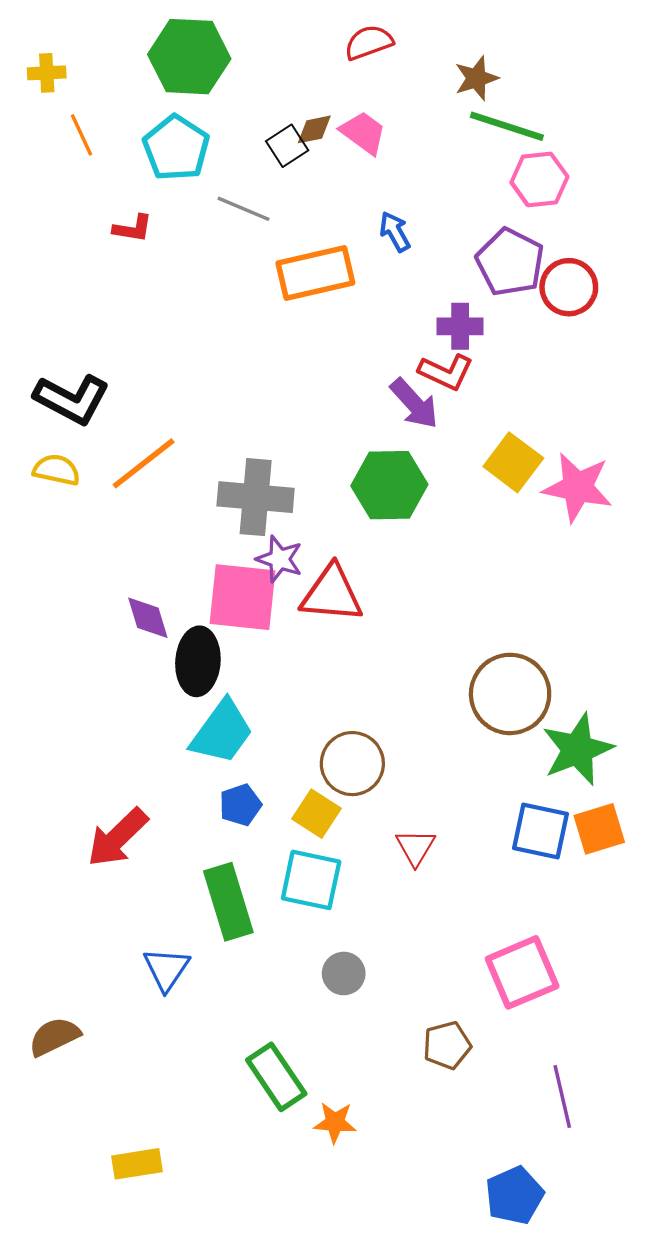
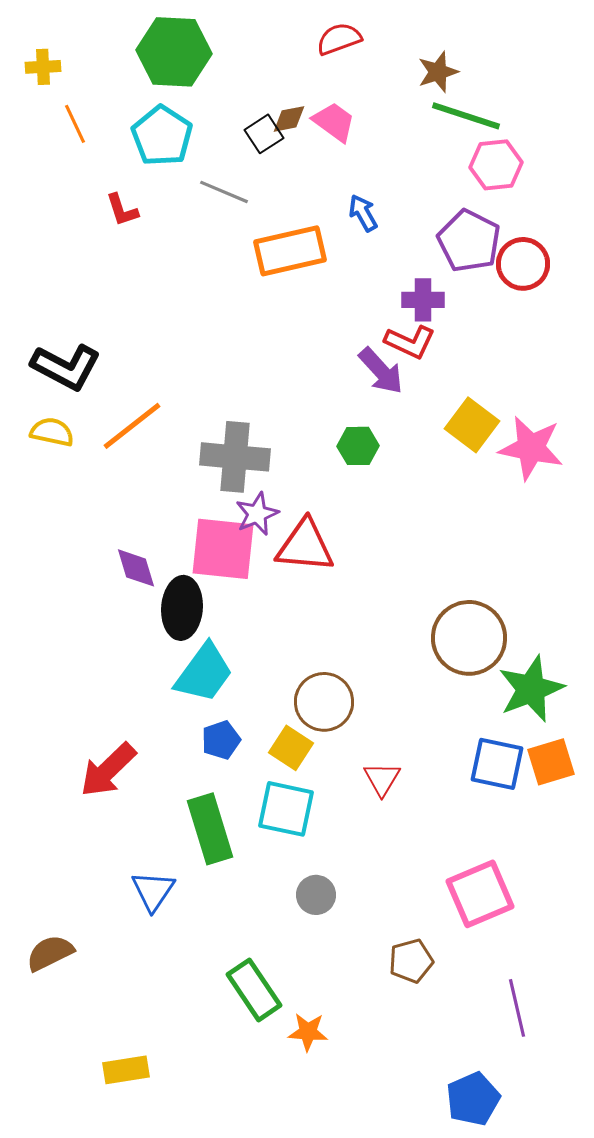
red L-shape: (133, 228) -> (122, 210), turned 63
green hexagon: (389, 485) -> (358, 446), size x0.6
purple star: (279, 559) -> (257, 514), turned 30

